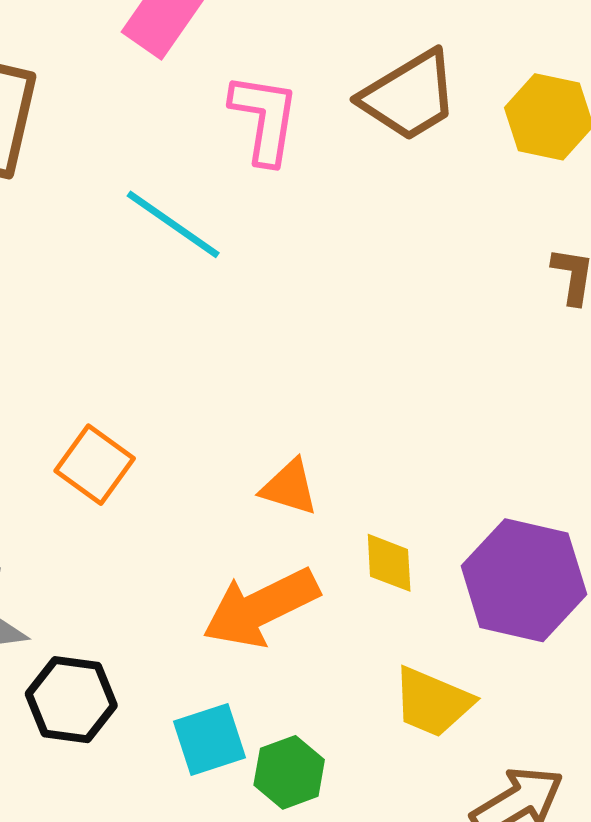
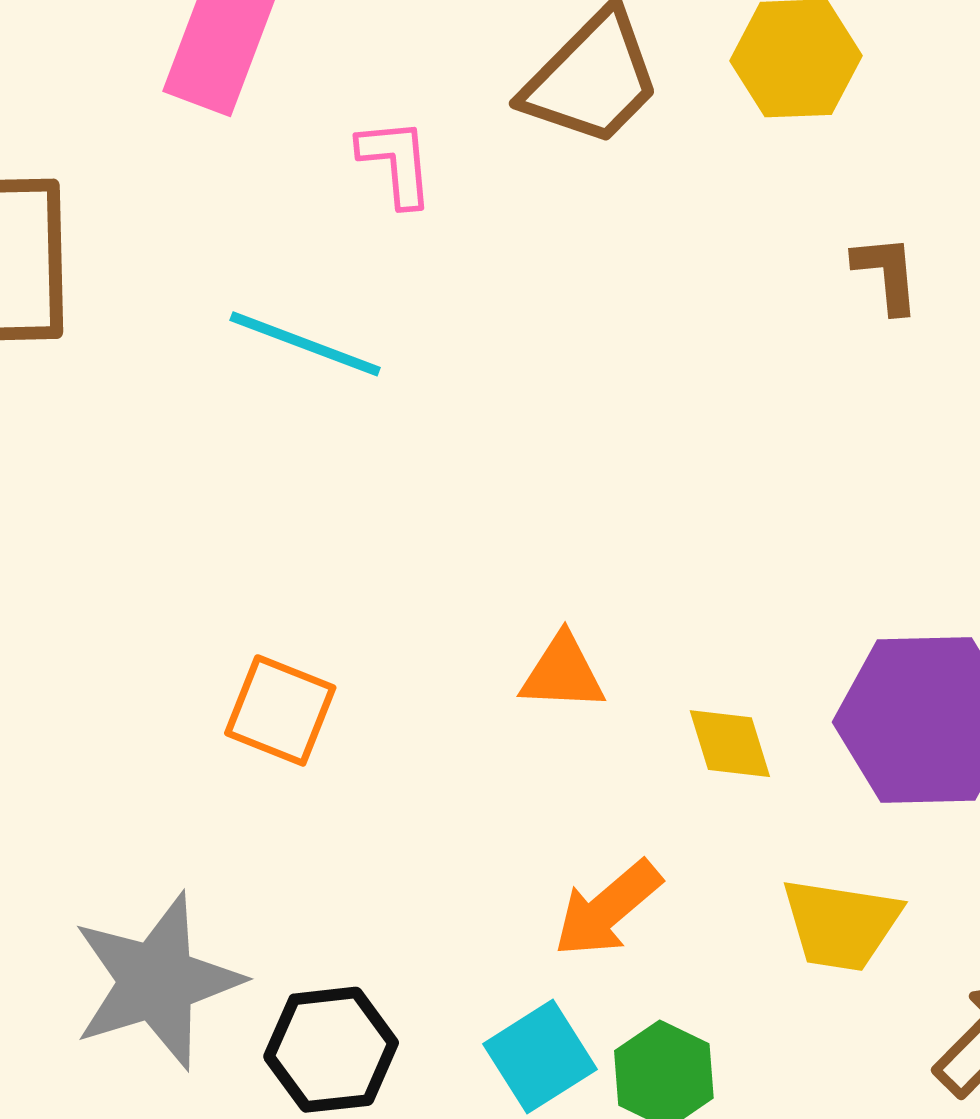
pink L-shape: (265, 119) -> (396, 162), size x0.7
orange arrow: (261, 608) -> (607, 909), moved, size x0.7

